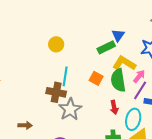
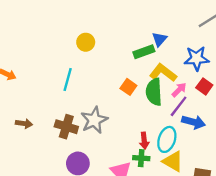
cyan line: (65, 76) -> (68, 79), moved
brown cross: (56, 92) -> (66, 127), moved
red arrow: (114, 107) -> (144, 141), moved
brown arrow: (25, 125) -> (24, 124), moved

